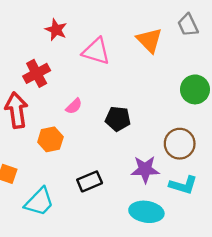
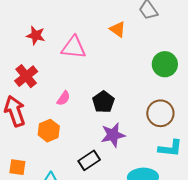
orange triangle: (149, 40) -> (118, 29), size x0.7
black pentagon: (118, 119) -> (103, 102), turned -30
purple star: (145, 169) -> (113, 135), moved

